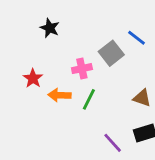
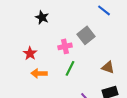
blue line: (136, 38) -> (104, 10), moved
orange arrow: (59, 95) -> (39, 73), moved

